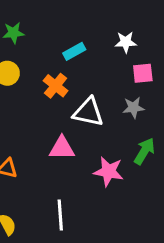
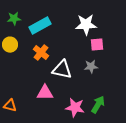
white star: (126, 42) -> (86, 25), size x1.5
cyan rectangle: (74, 51) -> (40, 26), moved, size x1.5
green arrow: (144, 151) -> (98, 105), moved

